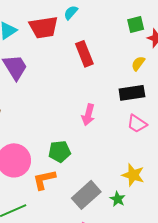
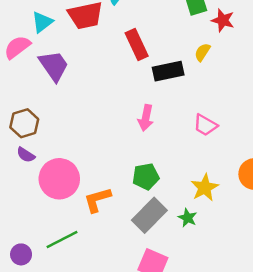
black rectangle: (132, 93) -> (168, 71), moved
green pentagon: (59, 152) -> (146, 177), moved
yellow star: (133, 175) -> (205, 188), turned 30

